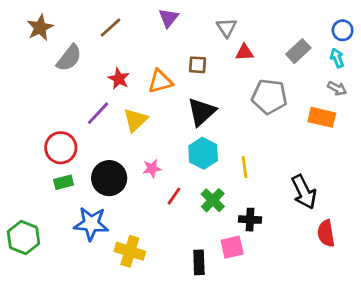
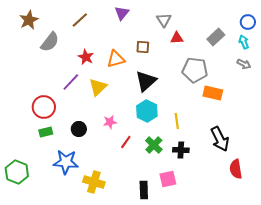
orange rectangle: (322, 117) -> (213, 93), moved
black circle: (109, 178) -> (79, 129), size x0.6
black cross: (250, 220) -> (181, 150), moved

